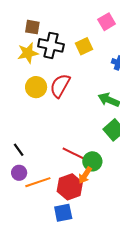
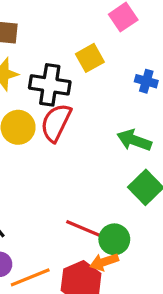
black cross: (51, 45) -> (50, 85), moved
orange arrow: (85, 175) -> (104, 262), turned 42

